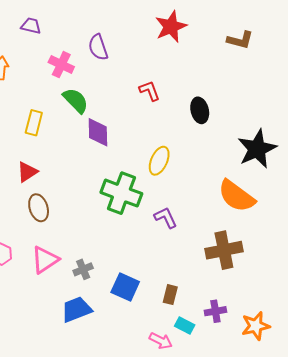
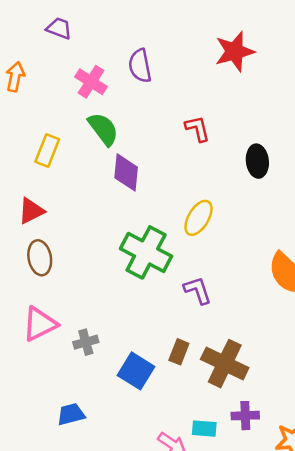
brown cross: (224, 250) -> (225, 364), moved, turned 30
brown rectangle: (170, 295) -> (179, 352), moved
blue trapezoid: (76, 309) -> (71, 414), moved, size x0.7
cyan rectangle: (185, 325) -> (204, 429), turned -30

